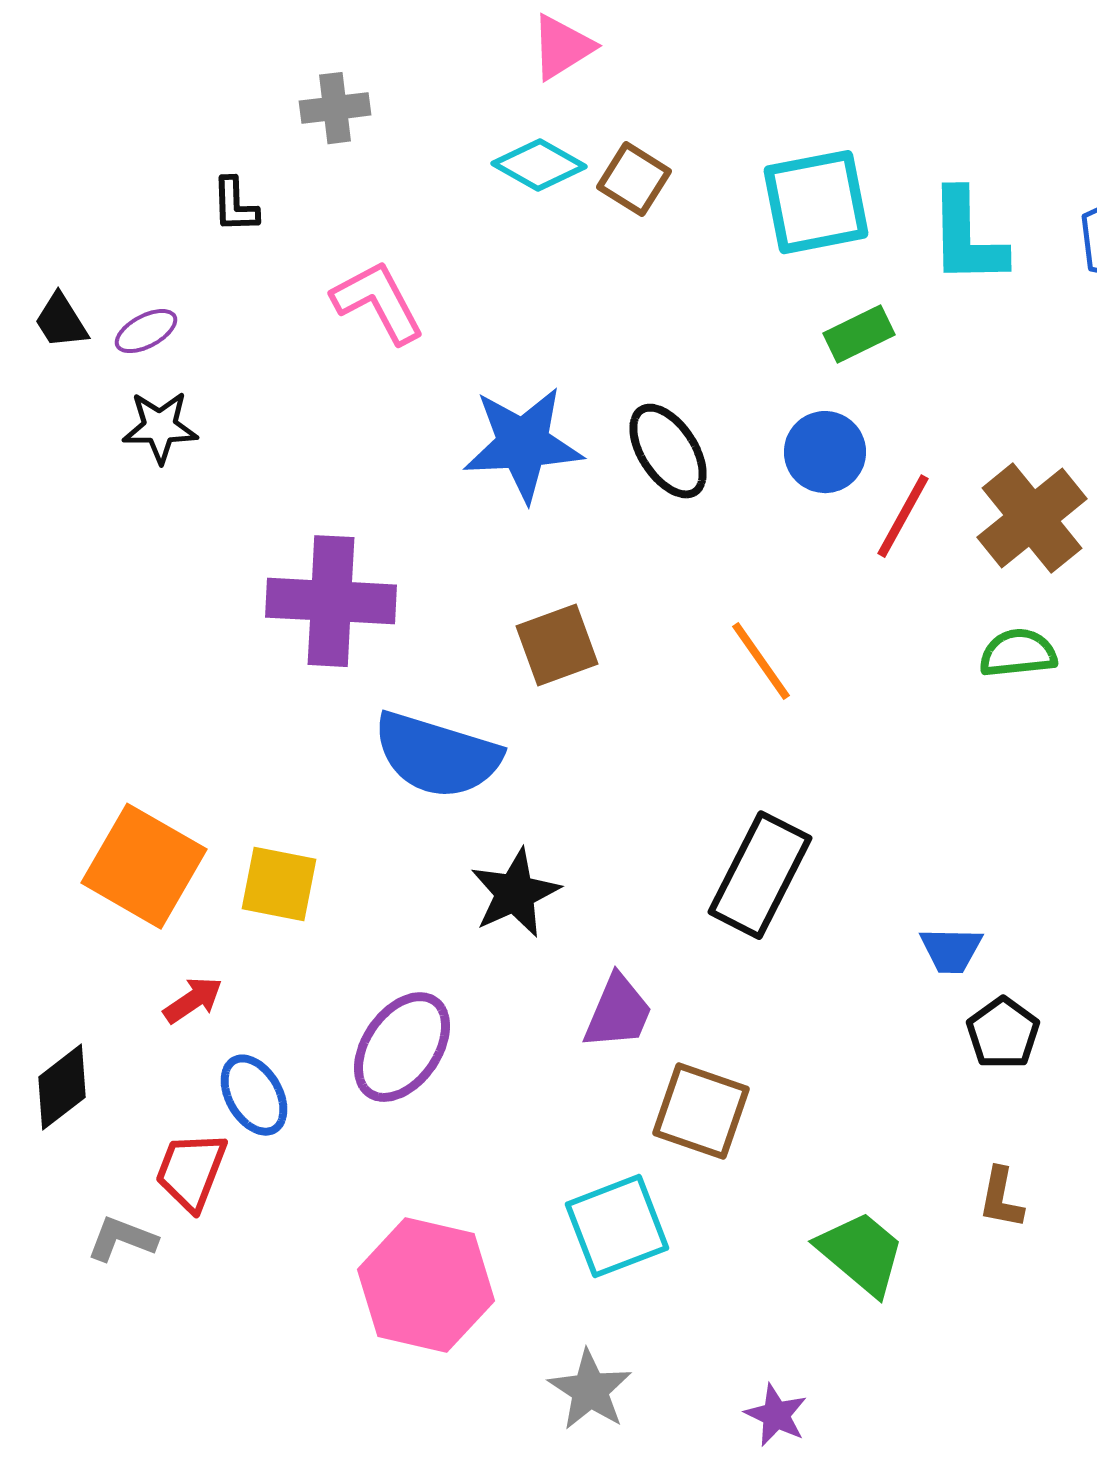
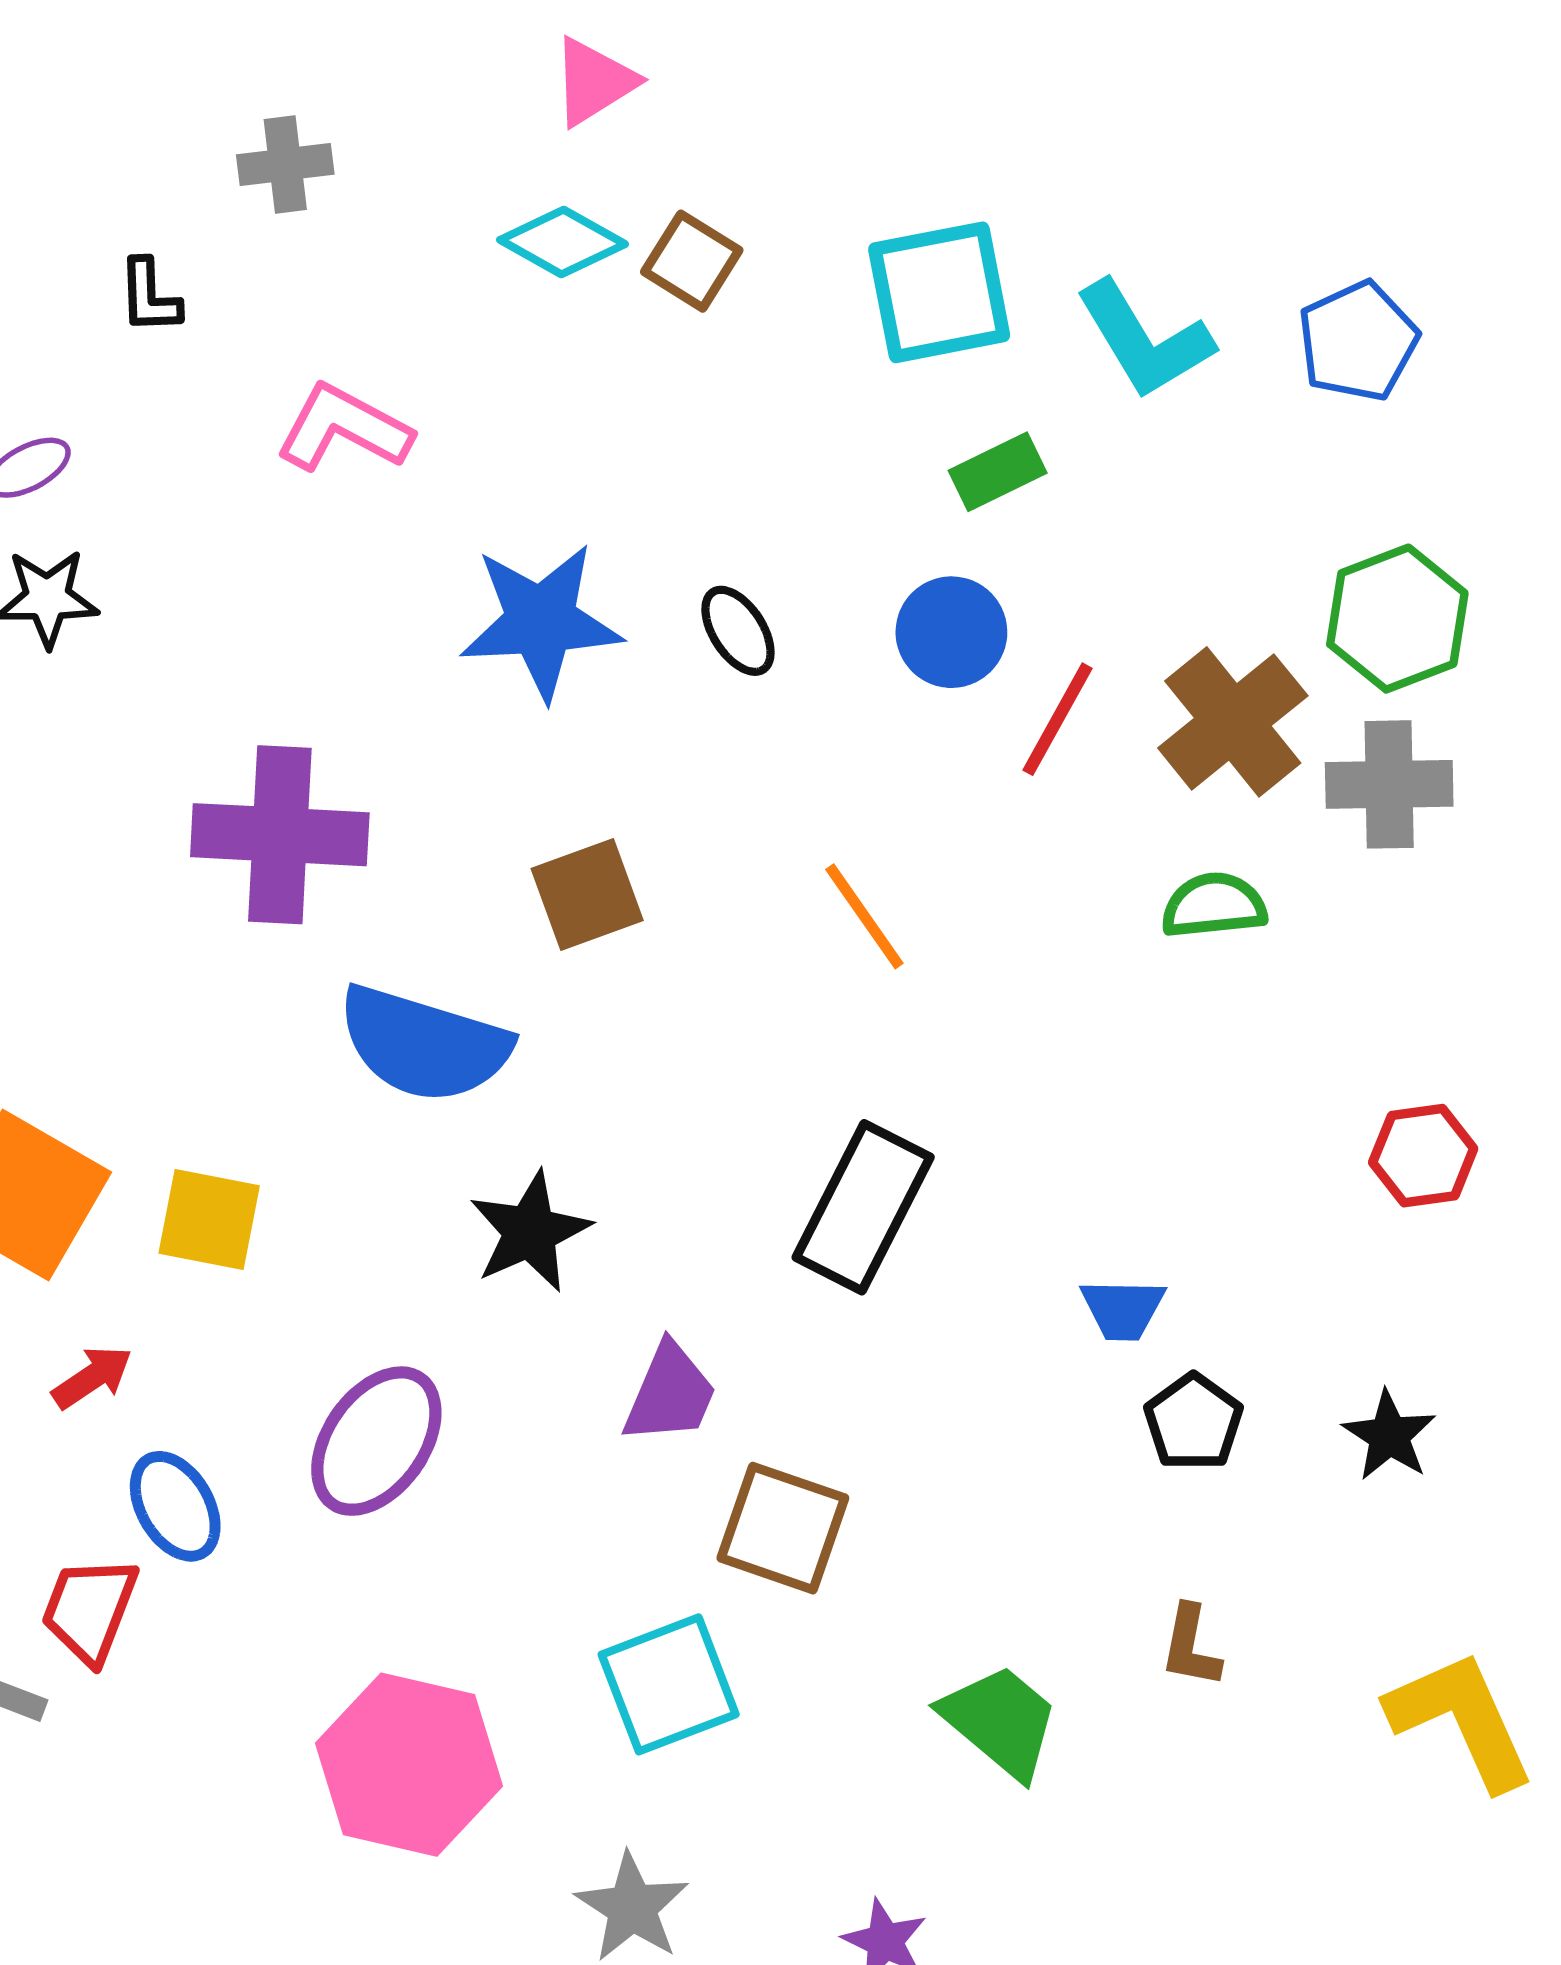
cyan L-shape: (967, 237) -> (1144, 340), turned -30
pink L-shape: (378, 302) -> (344, 428), turned -34
black ellipse: (668, 451) -> (738, 631), size x0.7

